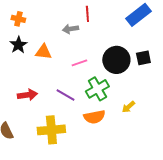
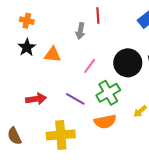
gray arrow: (70, 29) -> (80, 31), turned -70
pink line: (79, 63) -> (90, 66), turned -35

